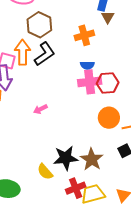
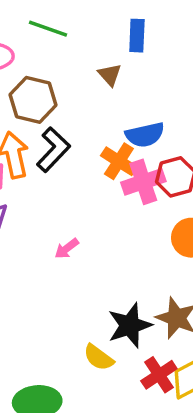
brown triangle: (108, 17) -> (110, 75), moved
orange cross: (84, 35) -> (119, 161), moved, turned -30
blue semicircle: (87, 65) -> (145, 135), moved, size x1.5

